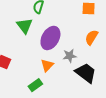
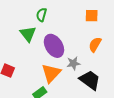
purple ellipse: (50, 38) -> (54, 46), turned -60
orange triangle: (47, 65) -> (51, 73), size x1.5

